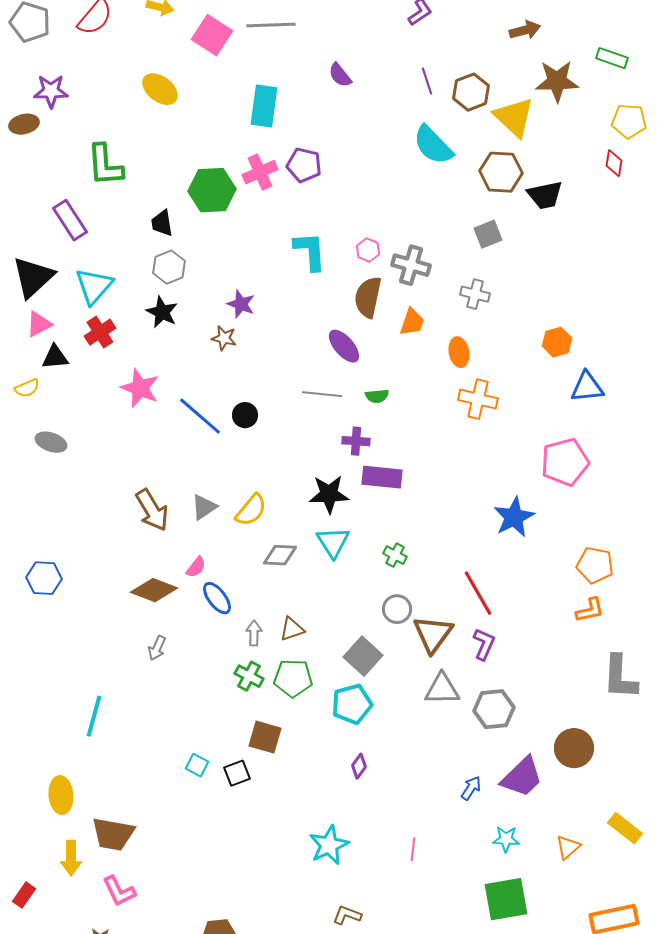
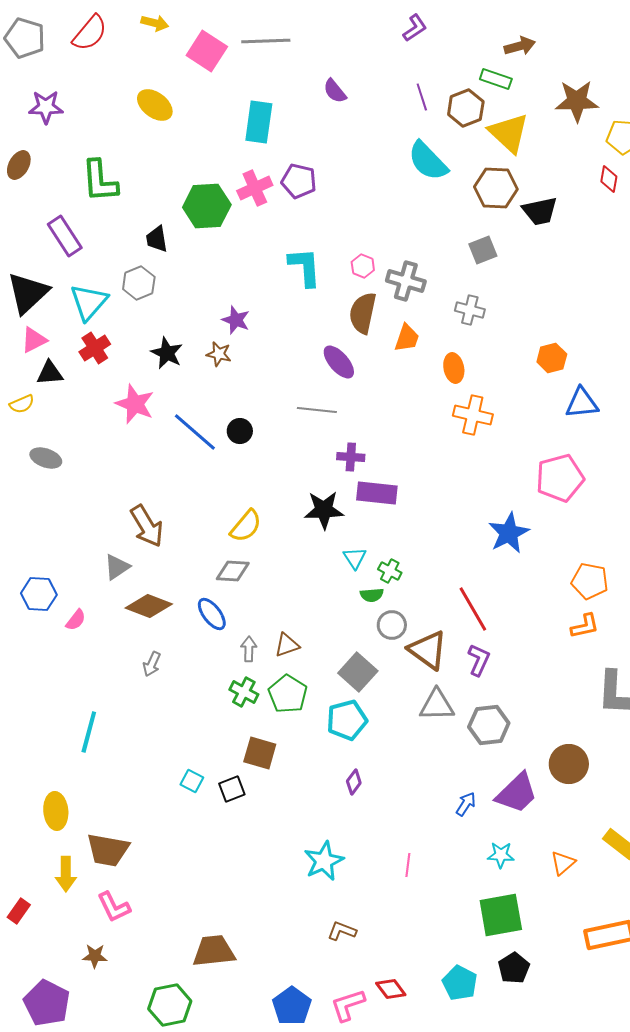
green rectangle: (612, 58) -> (496, 79), moved
brown star: (557, 81) -> (577, 101), moved
brown ellipse: (24, 124) -> (19, 165), moved, turned -48
gray hexagon: (169, 267) -> (139, 283), moved
black star: (162, 312) -> (167, 353), moved
green semicircle: (377, 396) -> (372, 595), moved
gray triangle: (204, 507) -> (117, 567), moved
cyan triangle: (333, 542) -> (355, 558), moved, size x0.7
gray diamond: (280, 555) -> (233, 571), moved
pink semicircle: (196, 567) -> (76, 620), moved
brown triangle: (433, 634) -> (428, 650), turned -30
green pentagon: (293, 678) -> (288, 694), turned 30

